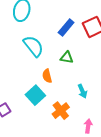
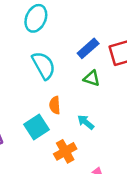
green triangle: (67, 57) -> (92, 78), moved
cyan arrow: (82, 91) -> (86, 122), moved, turned 144

